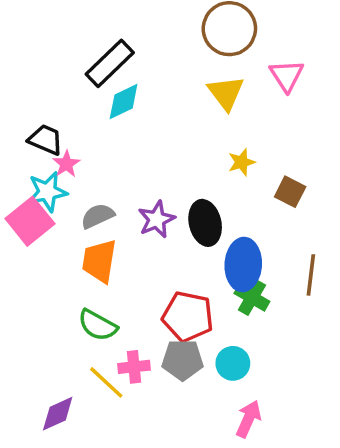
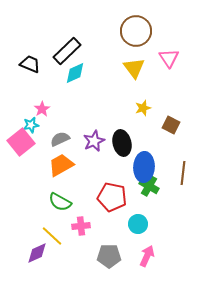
black trapezoid: (46, 140) -> (30, 64), moved
cyan star: (47, 192) -> (31, 125), size x0.7
orange trapezoid: (99, 261) -> (61, 165), turned 52
gray pentagon: (183, 360) -> (109, 256), moved
yellow line: (106, 382) -> (52, 236), moved

